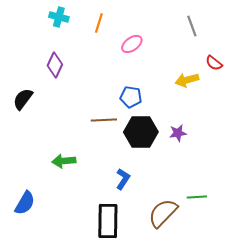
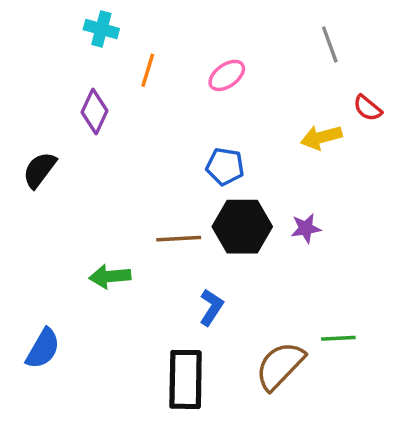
orange line: (99, 23) -> (148, 70), moved
brown line: (104, 120) -> (179, 239), moved

